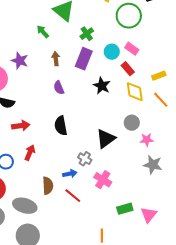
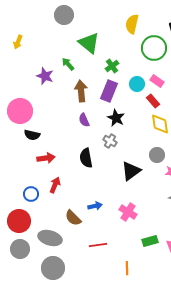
brown arrow: (56, 59) -> (81, 91), size x1.5
purple star: (20, 61) -> (45, 76), moved
black star: (102, 86) -> (116, 118), moved
gray cross: (85, 159) -> (110, 141), moved
brown semicircle: (48, 186) -> (73, 218), turned 138
red line: (73, 196) -> (98, 245), moved, turned -48

